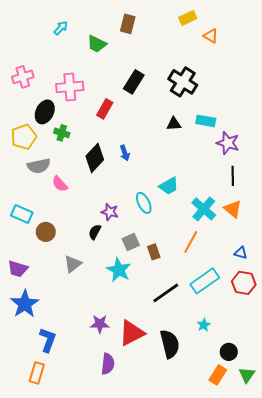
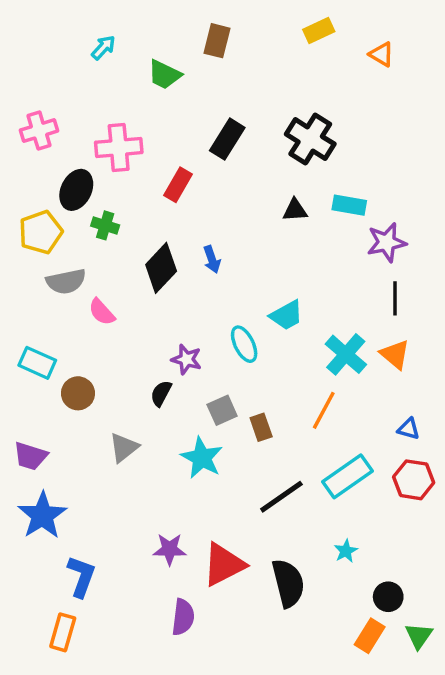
orange triangle: (211, 36) -> (381, 54), moved
purple star: (228, 143) -> (387, 242), turned -30

